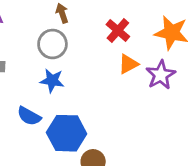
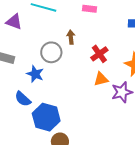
brown arrow: (62, 13) -> (71, 37), moved
blue star: (52, 81) -> (35, 74), moved

